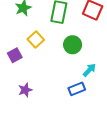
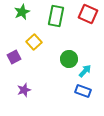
green circle: (73, 45) -> (69, 59), moved
blue rectangle: (77, 89) -> (83, 91), moved, turned 42

